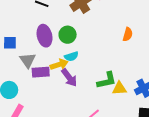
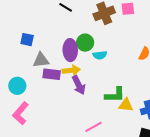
purple ellipse: (45, 36) -> (70, 50), moved
cyan semicircle: (71, 56) -> (100, 55), moved
gray triangle: (28, 60) -> (41, 60), turned 48

